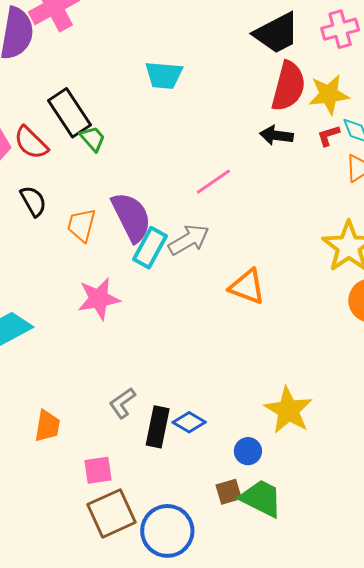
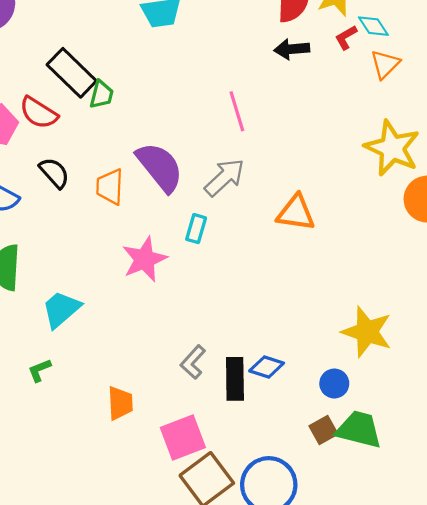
green trapezoid: (93, 139) -> (102, 94), turned 68
pink line: (213, 182) -> (237, 111), turned -60
cyan rectangle: (150, 248) -> (196, 229), moved, size x0.7
pink square: (98, 470) -> (183, 438), size x1.4

